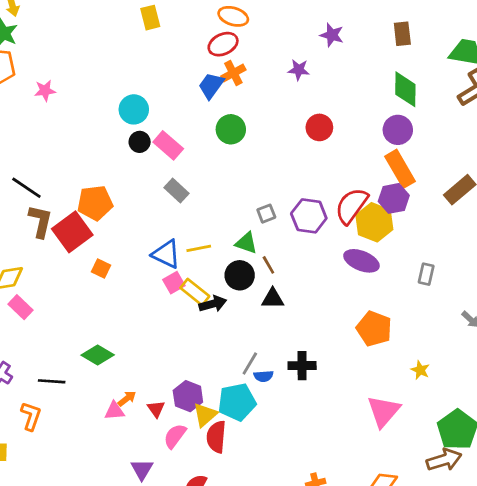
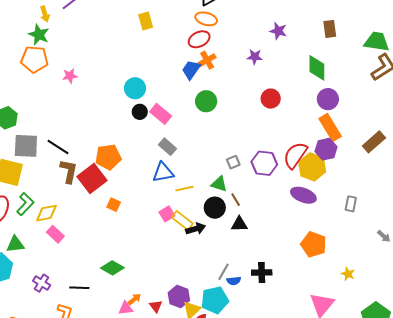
green diamond: (405, 89) -> (317, 68), moved
blue triangle: (166, 254) -> (163, 172), moved, turned -35

